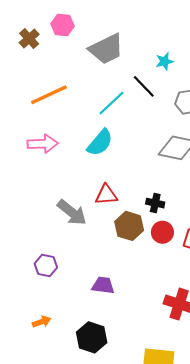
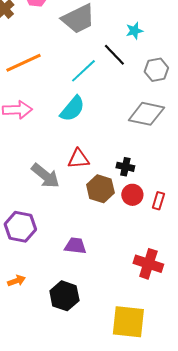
purple hexagon: (46, 266) -> (20, 227), size x1.4

